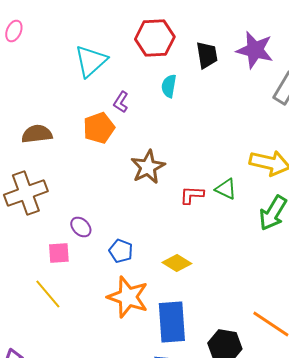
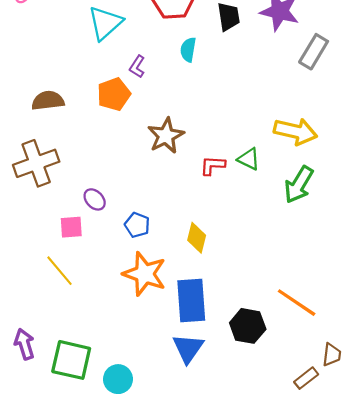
yellow diamond: (177, 263) -> (197, 238), turned 72

